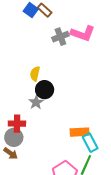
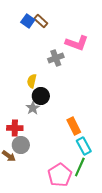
gray cross: (60, 37) -> (56, 58), moved
orange rectangle: (80, 132) -> (74, 126), moved, turned 66
gray circle: (14, 137) -> (21, 145), moved

